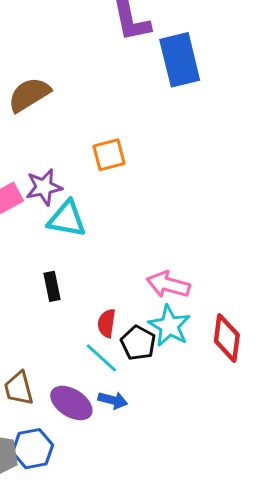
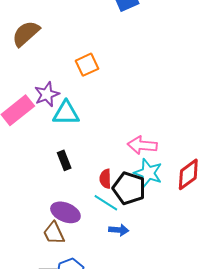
red diamond: (227, 338) -> (188, 174), turned 56
black pentagon: (138, 343) -> (129, 188), size x1.4
purple ellipse: (71, 403) -> (65, 212), moved

